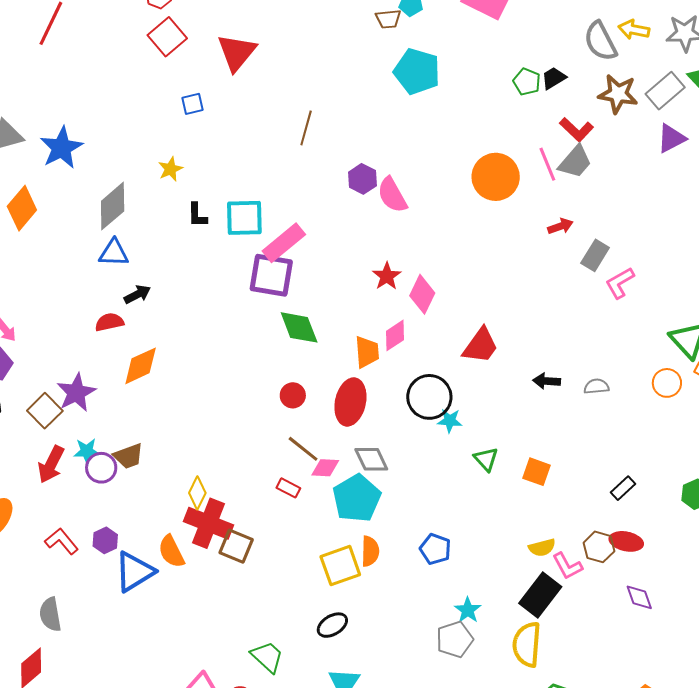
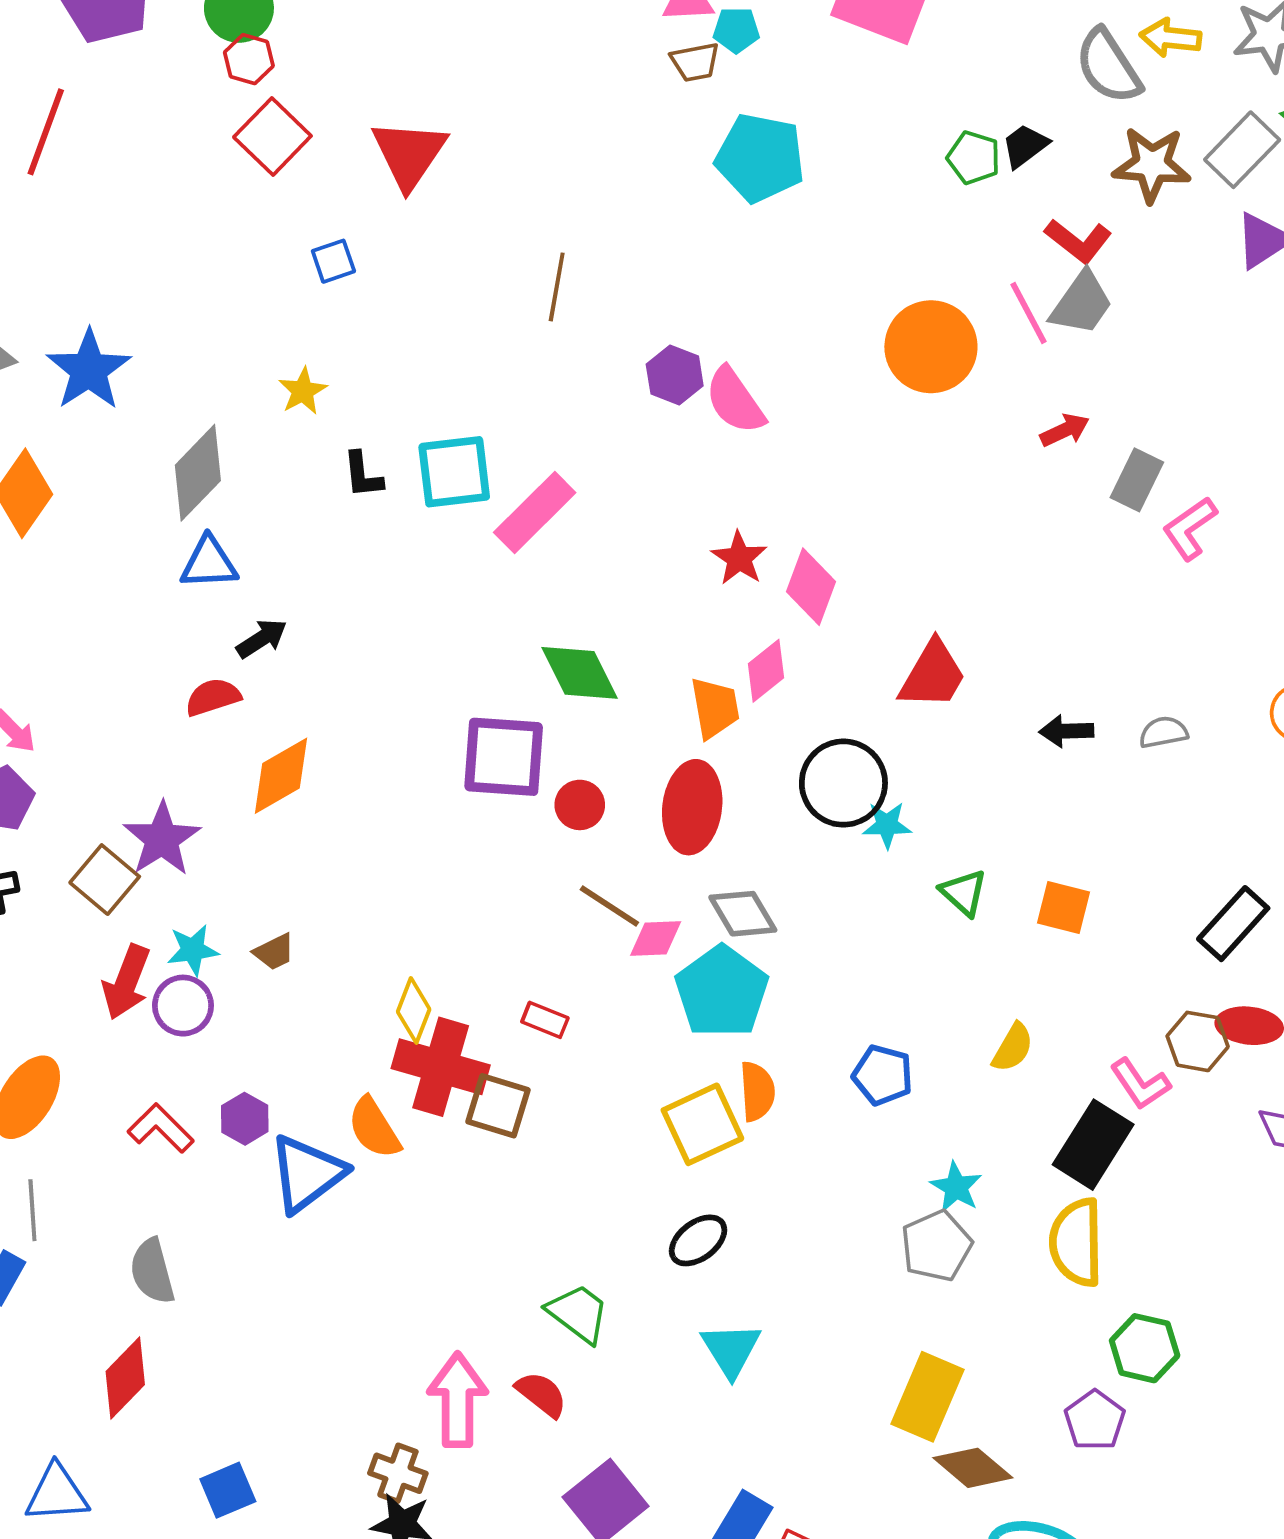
purple square: (271, 275) -> (504, 757), moved
brown trapezoid: (128, 456) -> (274, 952), size x0.7
purple circle: (101, 468) -> (183, 1006), moved
red rectangle: (288, 488) -> (545, 1020), moved
black rectangle: (623, 488) -> (1233, 924), size x1.5
yellow semicircle: (542, 548) -> (1013, 1048), moved, turned -40

